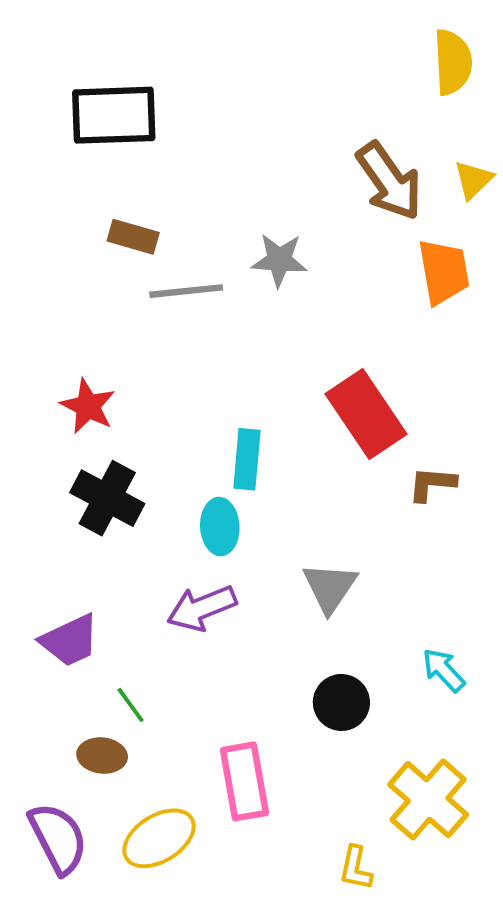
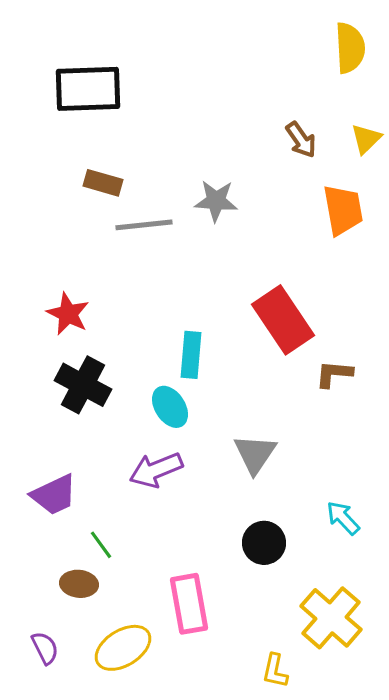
brown arrow: (389, 181) -> (301, 140), size x0.6
cyan ellipse: (220, 527) -> (170, 407), turned -30
purple semicircle: (58, 838) -> (45, 648), size x0.6

